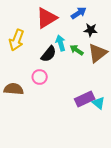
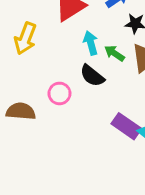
black semicircle: (49, 54) -> (92, 76), moved, turned 90
purple rectangle: (85, 99) -> (126, 126), turned 60

